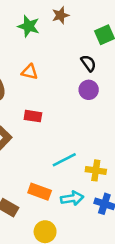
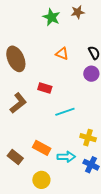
orange triangle: (30, 72) -> (62, 54), moved
cyan line: (64, 160) -> (65, 112), moved

